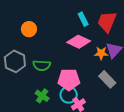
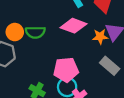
orange circle: (29, 29) -> (15, 32), moved
green semicircle: (42, 65) -> (35, 32), moved

